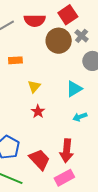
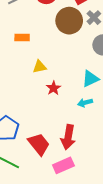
yellow triangle: (34, 86) -> (40, 67), turned 32
cyan triangle: (74, 89) -> (90, 79), moved
red star: (38, 111) -> (53, 88), moved

